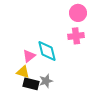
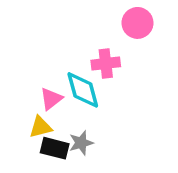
pink cross: (76, 36) -> (106, 63), moved
yellow triangle: (23, 72) -> (41, 127), turned -32

